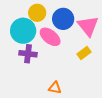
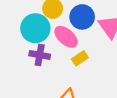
yellow rectangle: (84, 53) -> (80, 58), moved

